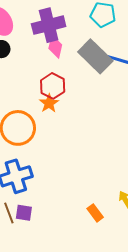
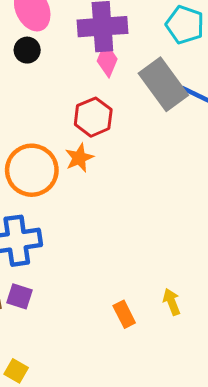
orange star: (49, 103) -> (79, 158), moved

